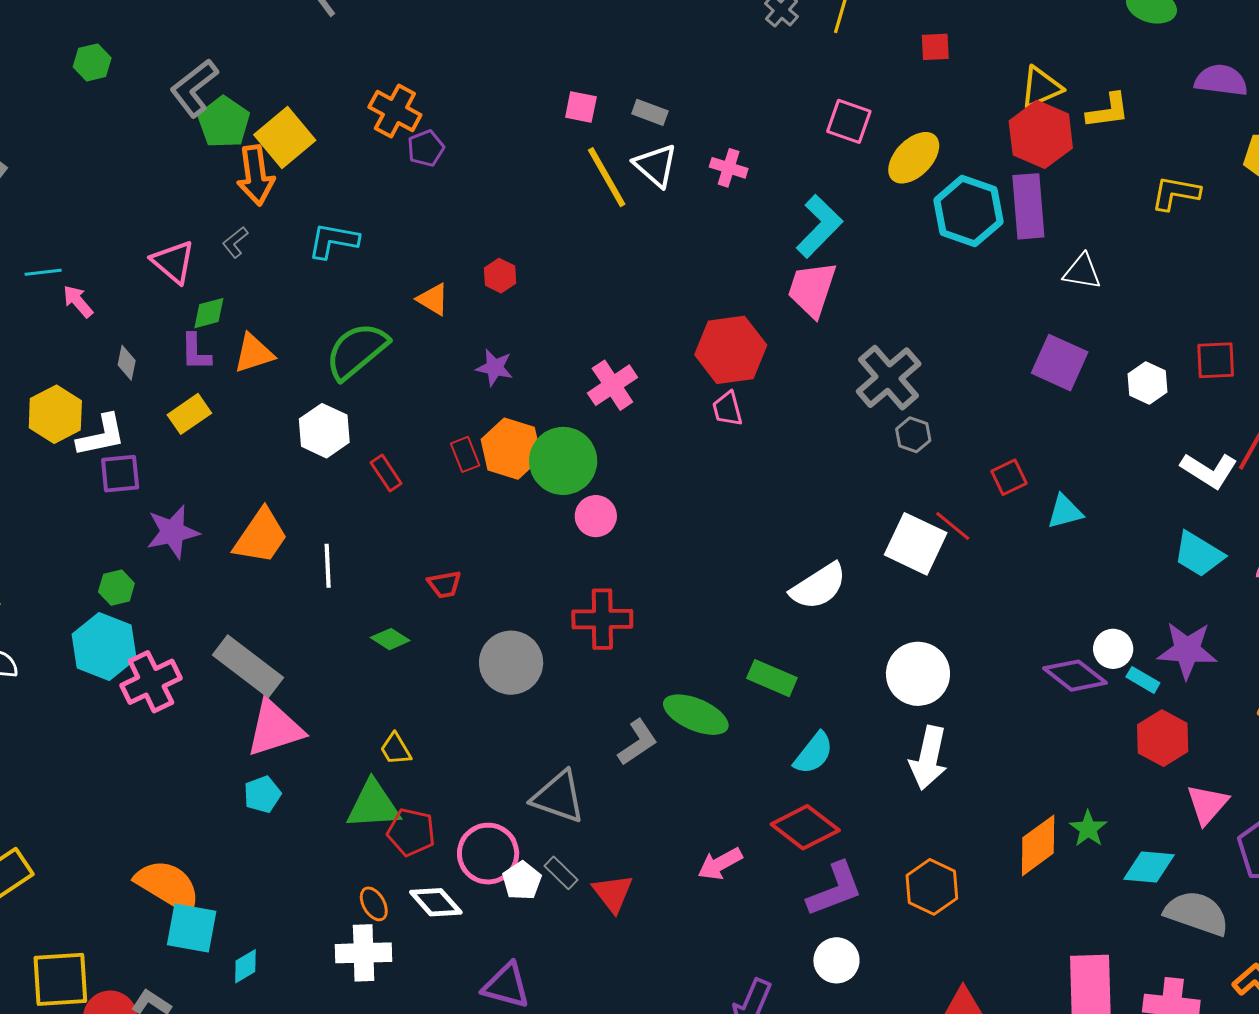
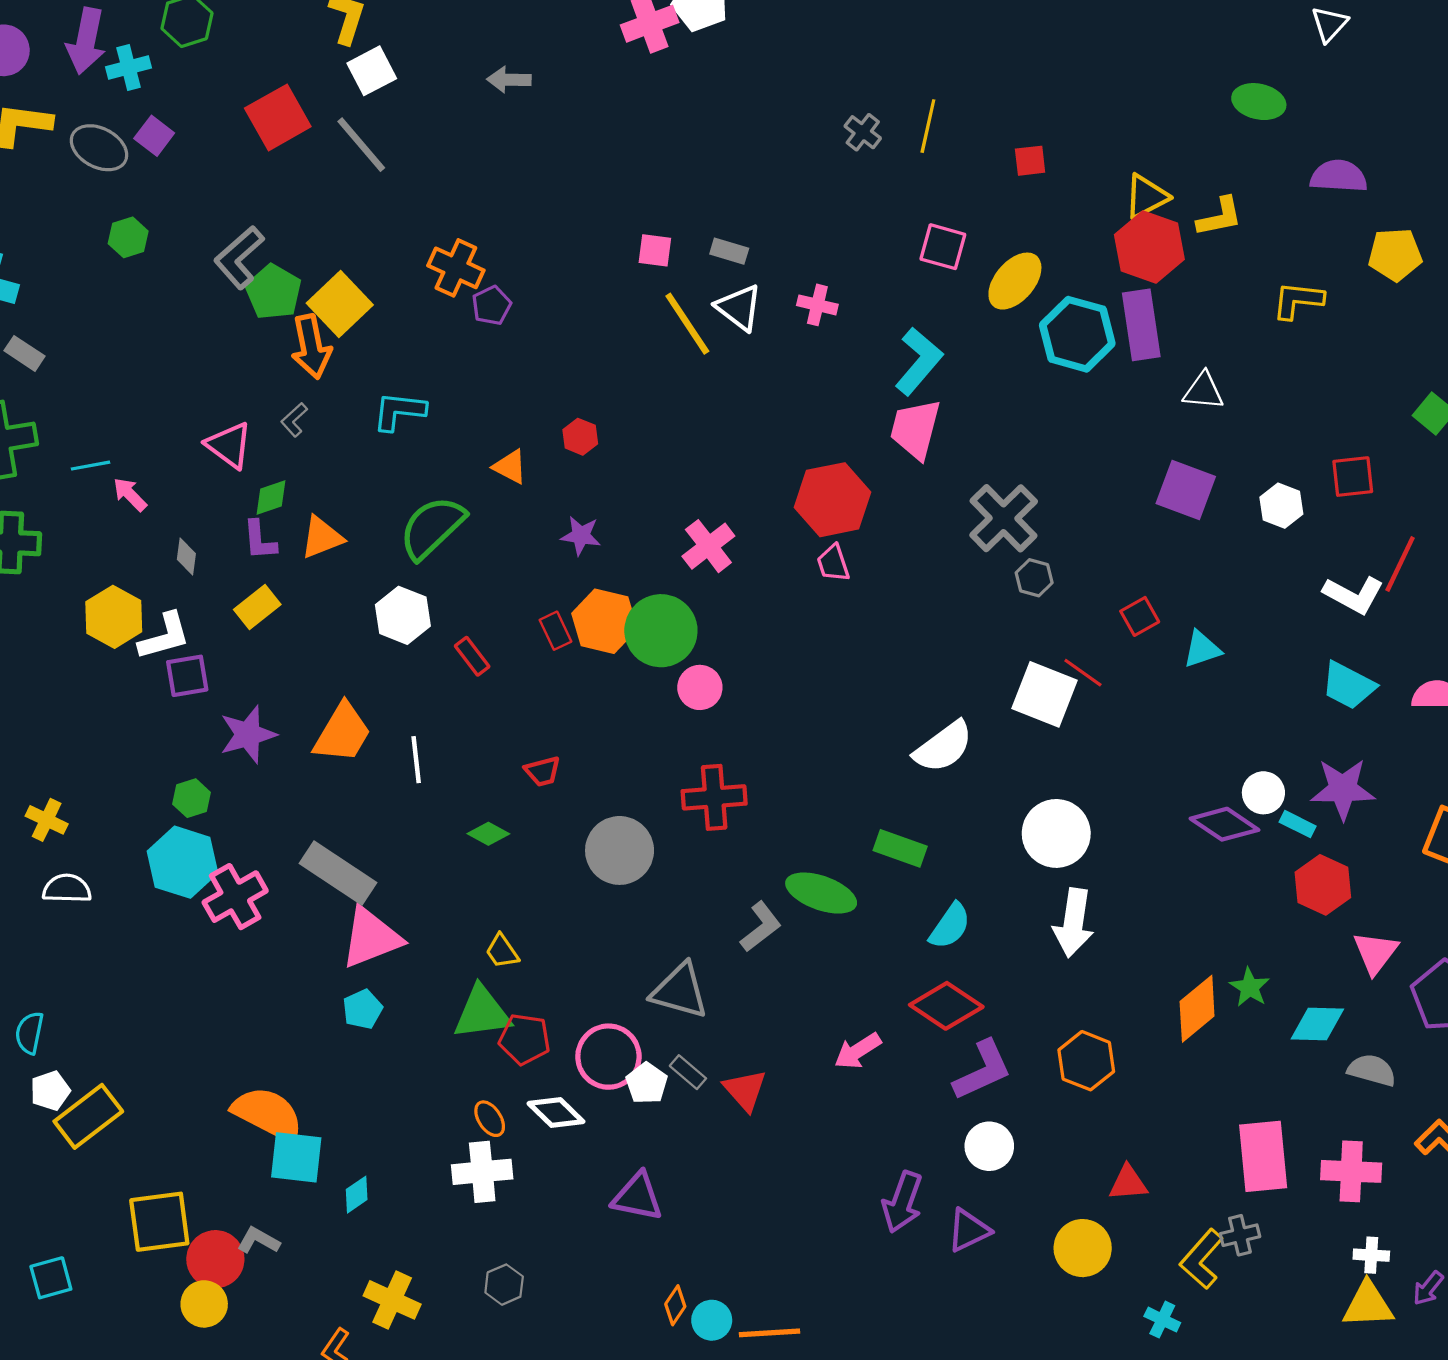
gray semicircle: (1197, 913) -> (1372, 1070), size x0.7

